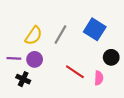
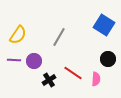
blue square: (95, 29) -> (104, 25), moved
yellow semicircle: (34, 36) -> (18, 35), moved
black cross: (23, 79) -> (49, 80), moved, turned 32

